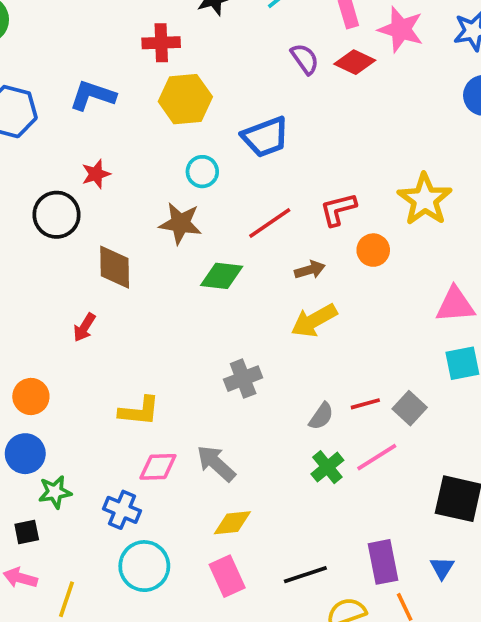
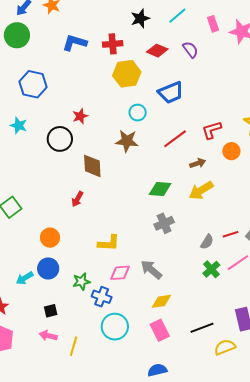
red diamond: (355, 62) -> (157, 51), moved
blue L-shape: (93, 95) -> (75, 43), moved
green diamond: (222, 276) -> (160, 189), moved
green star: (55, 492) -> (81, 281), moved

